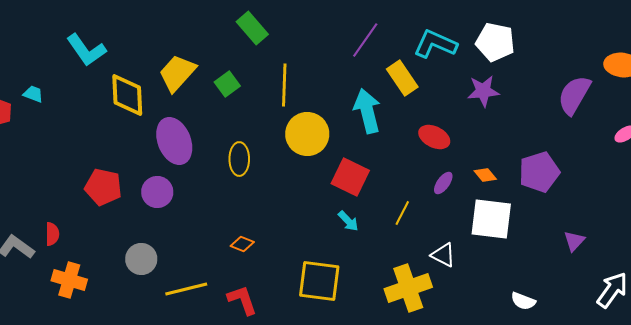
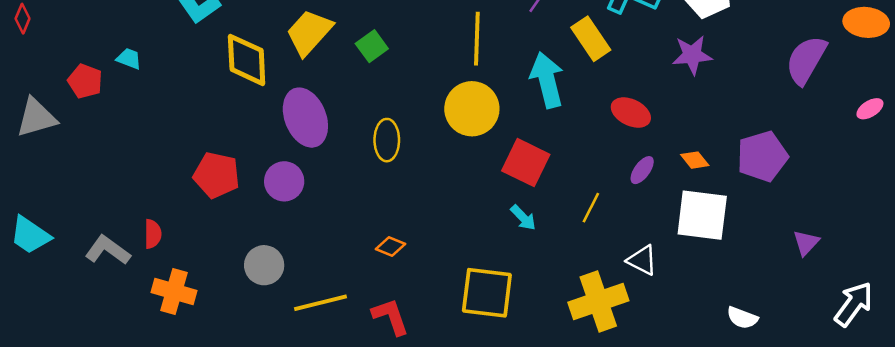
yellow line: (284, 85) -> (477, 39), moved

